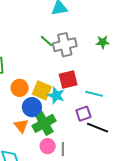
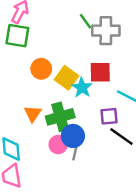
blue circle: (32, 107) -> (73, 136), moved

